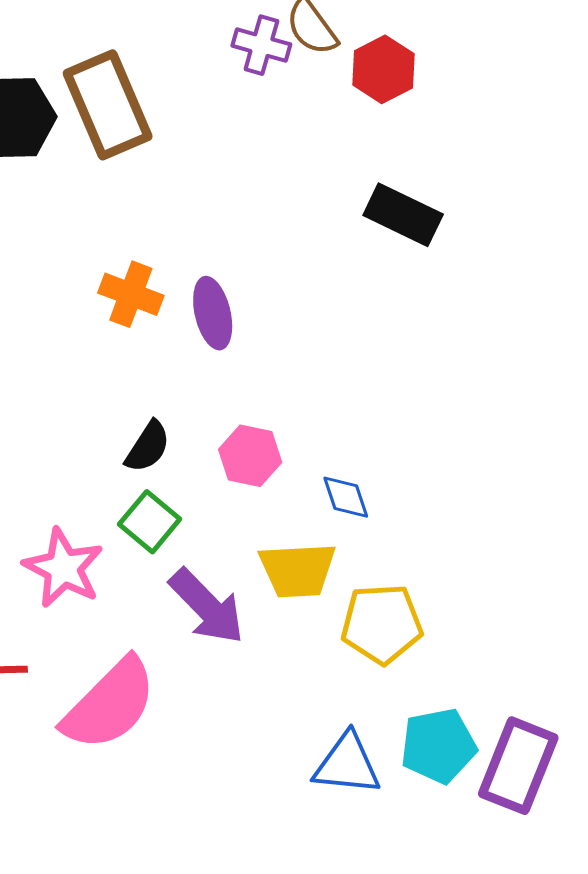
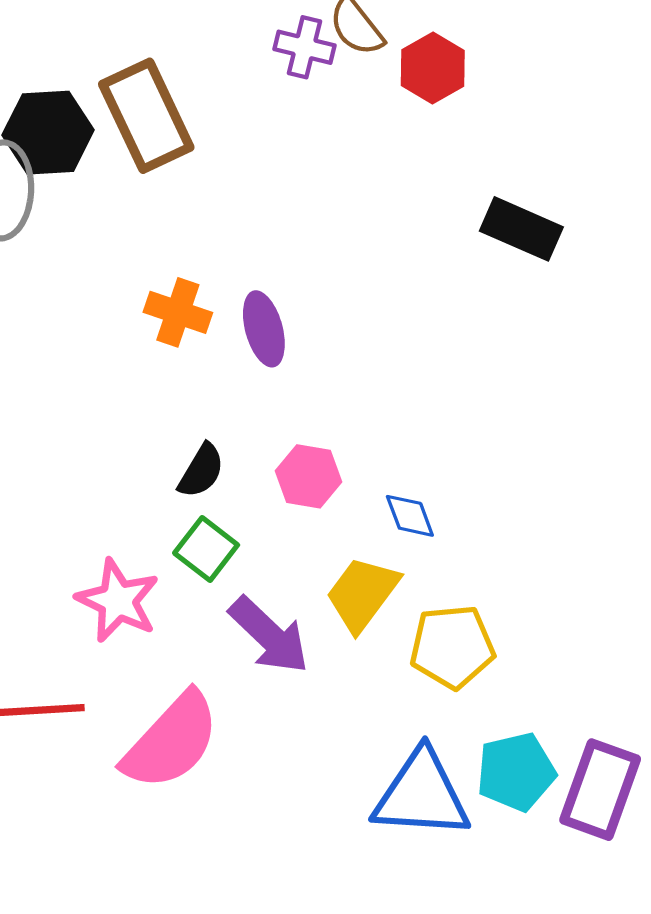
black rectangle: (403, 215) -> (521, 229), moved
yellow trapezoid: (298, 570) -> (362, 594), turned 132
blue triangle: (347, 764) -> (421, 795), size x1.4

